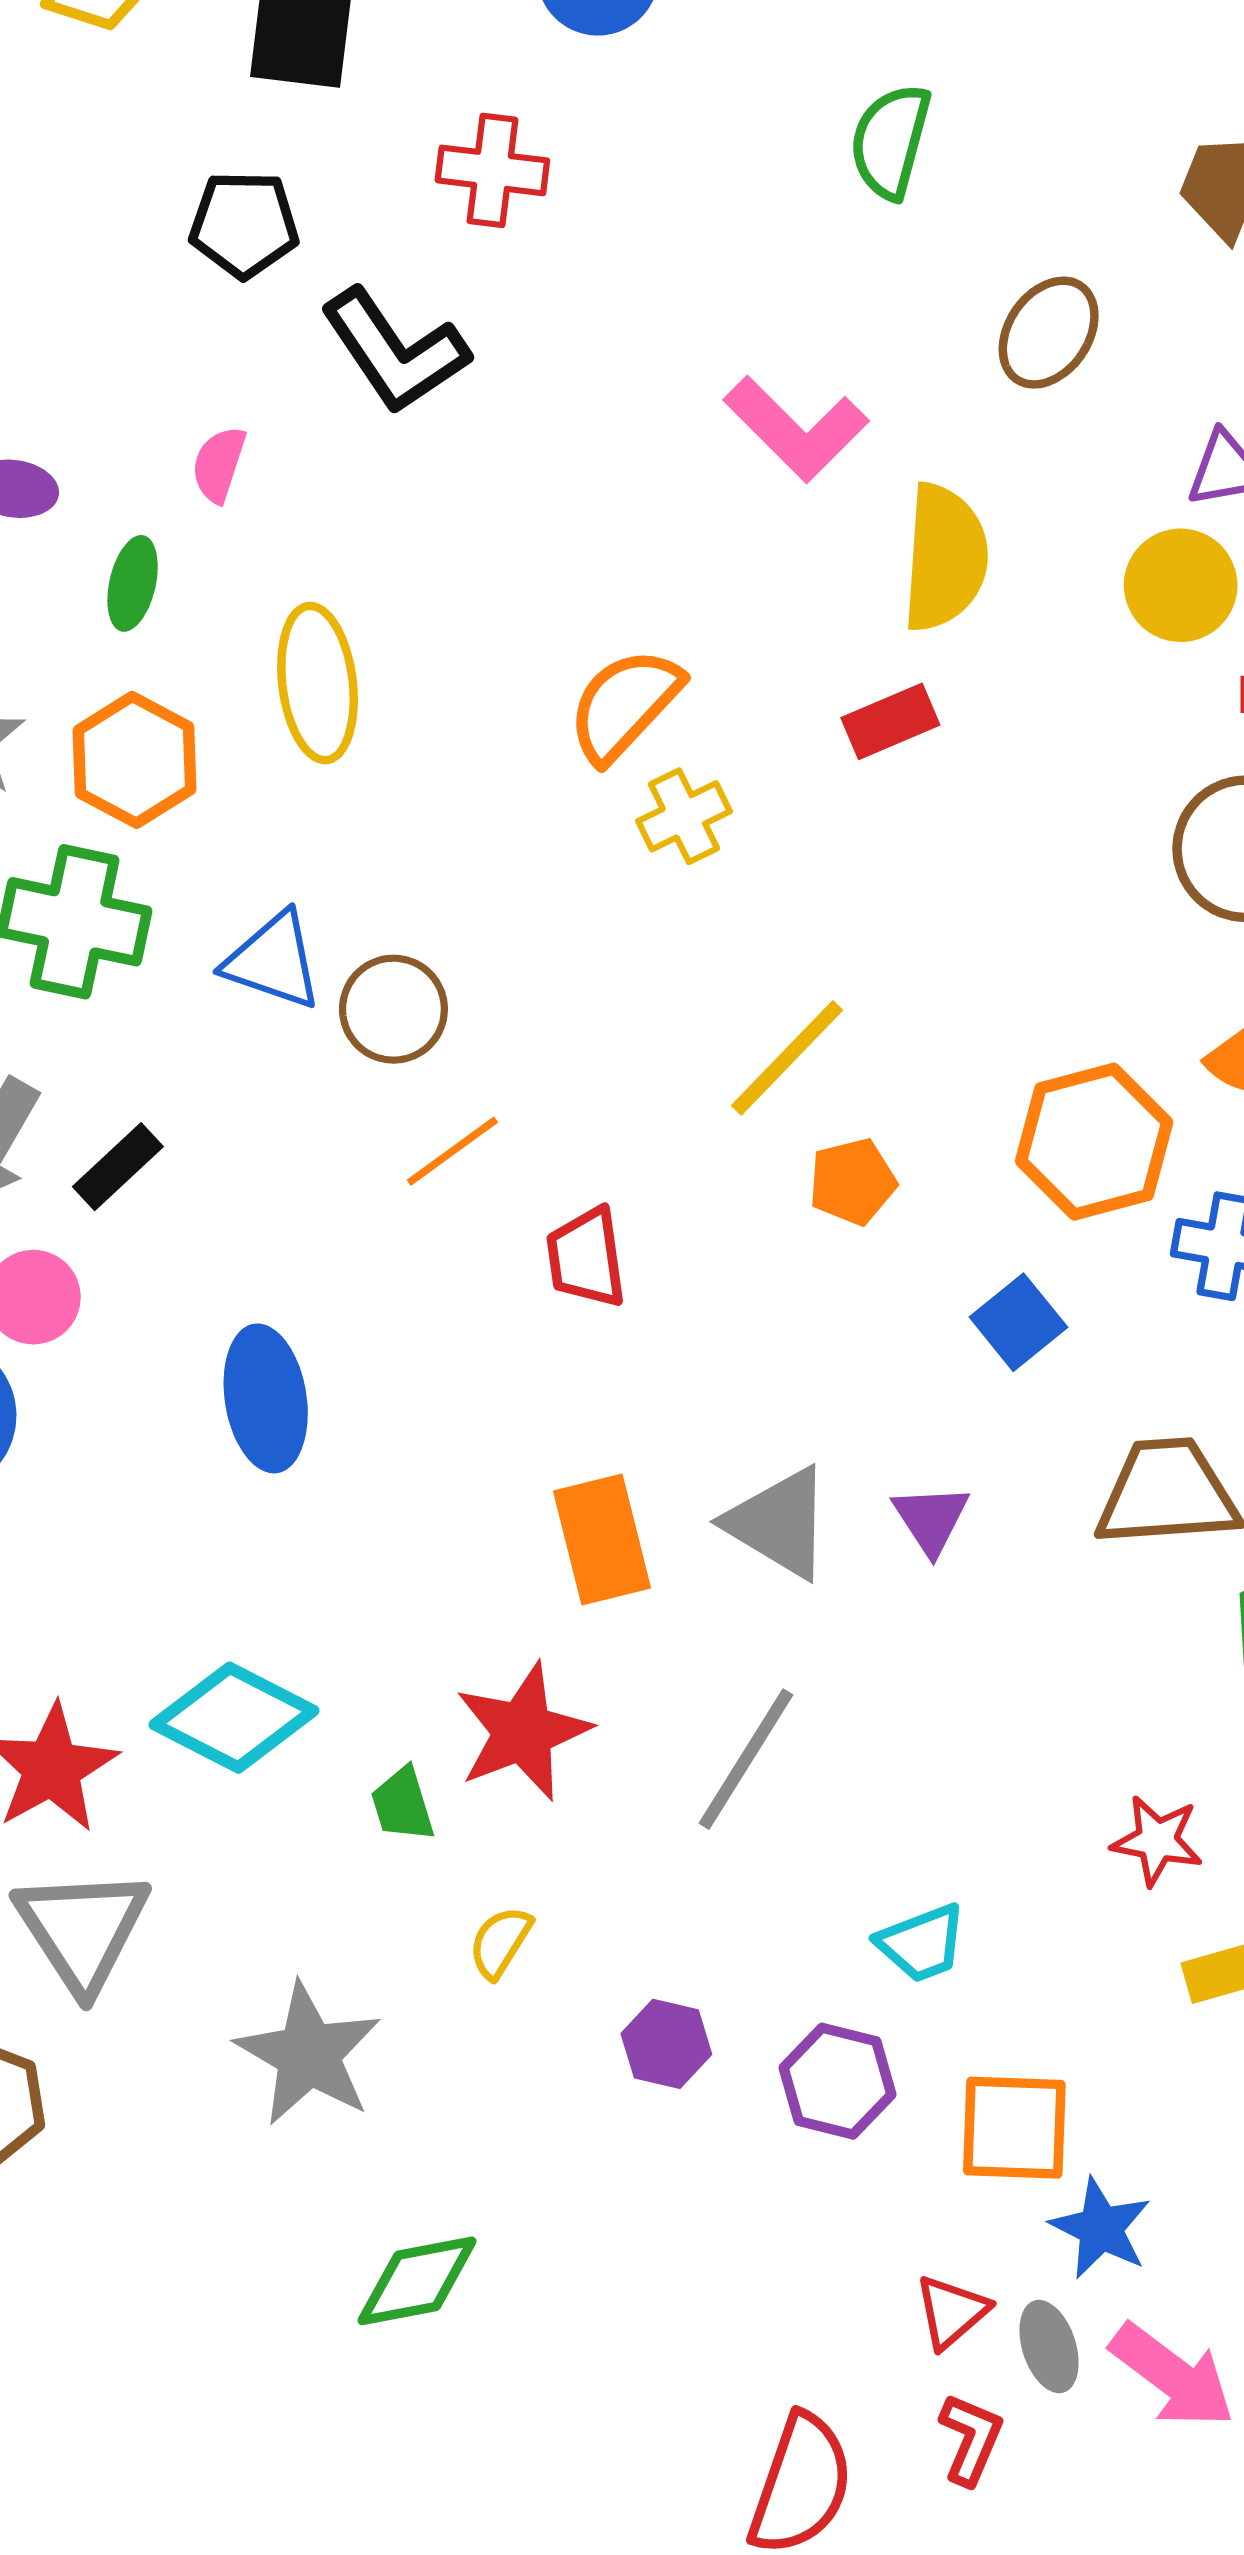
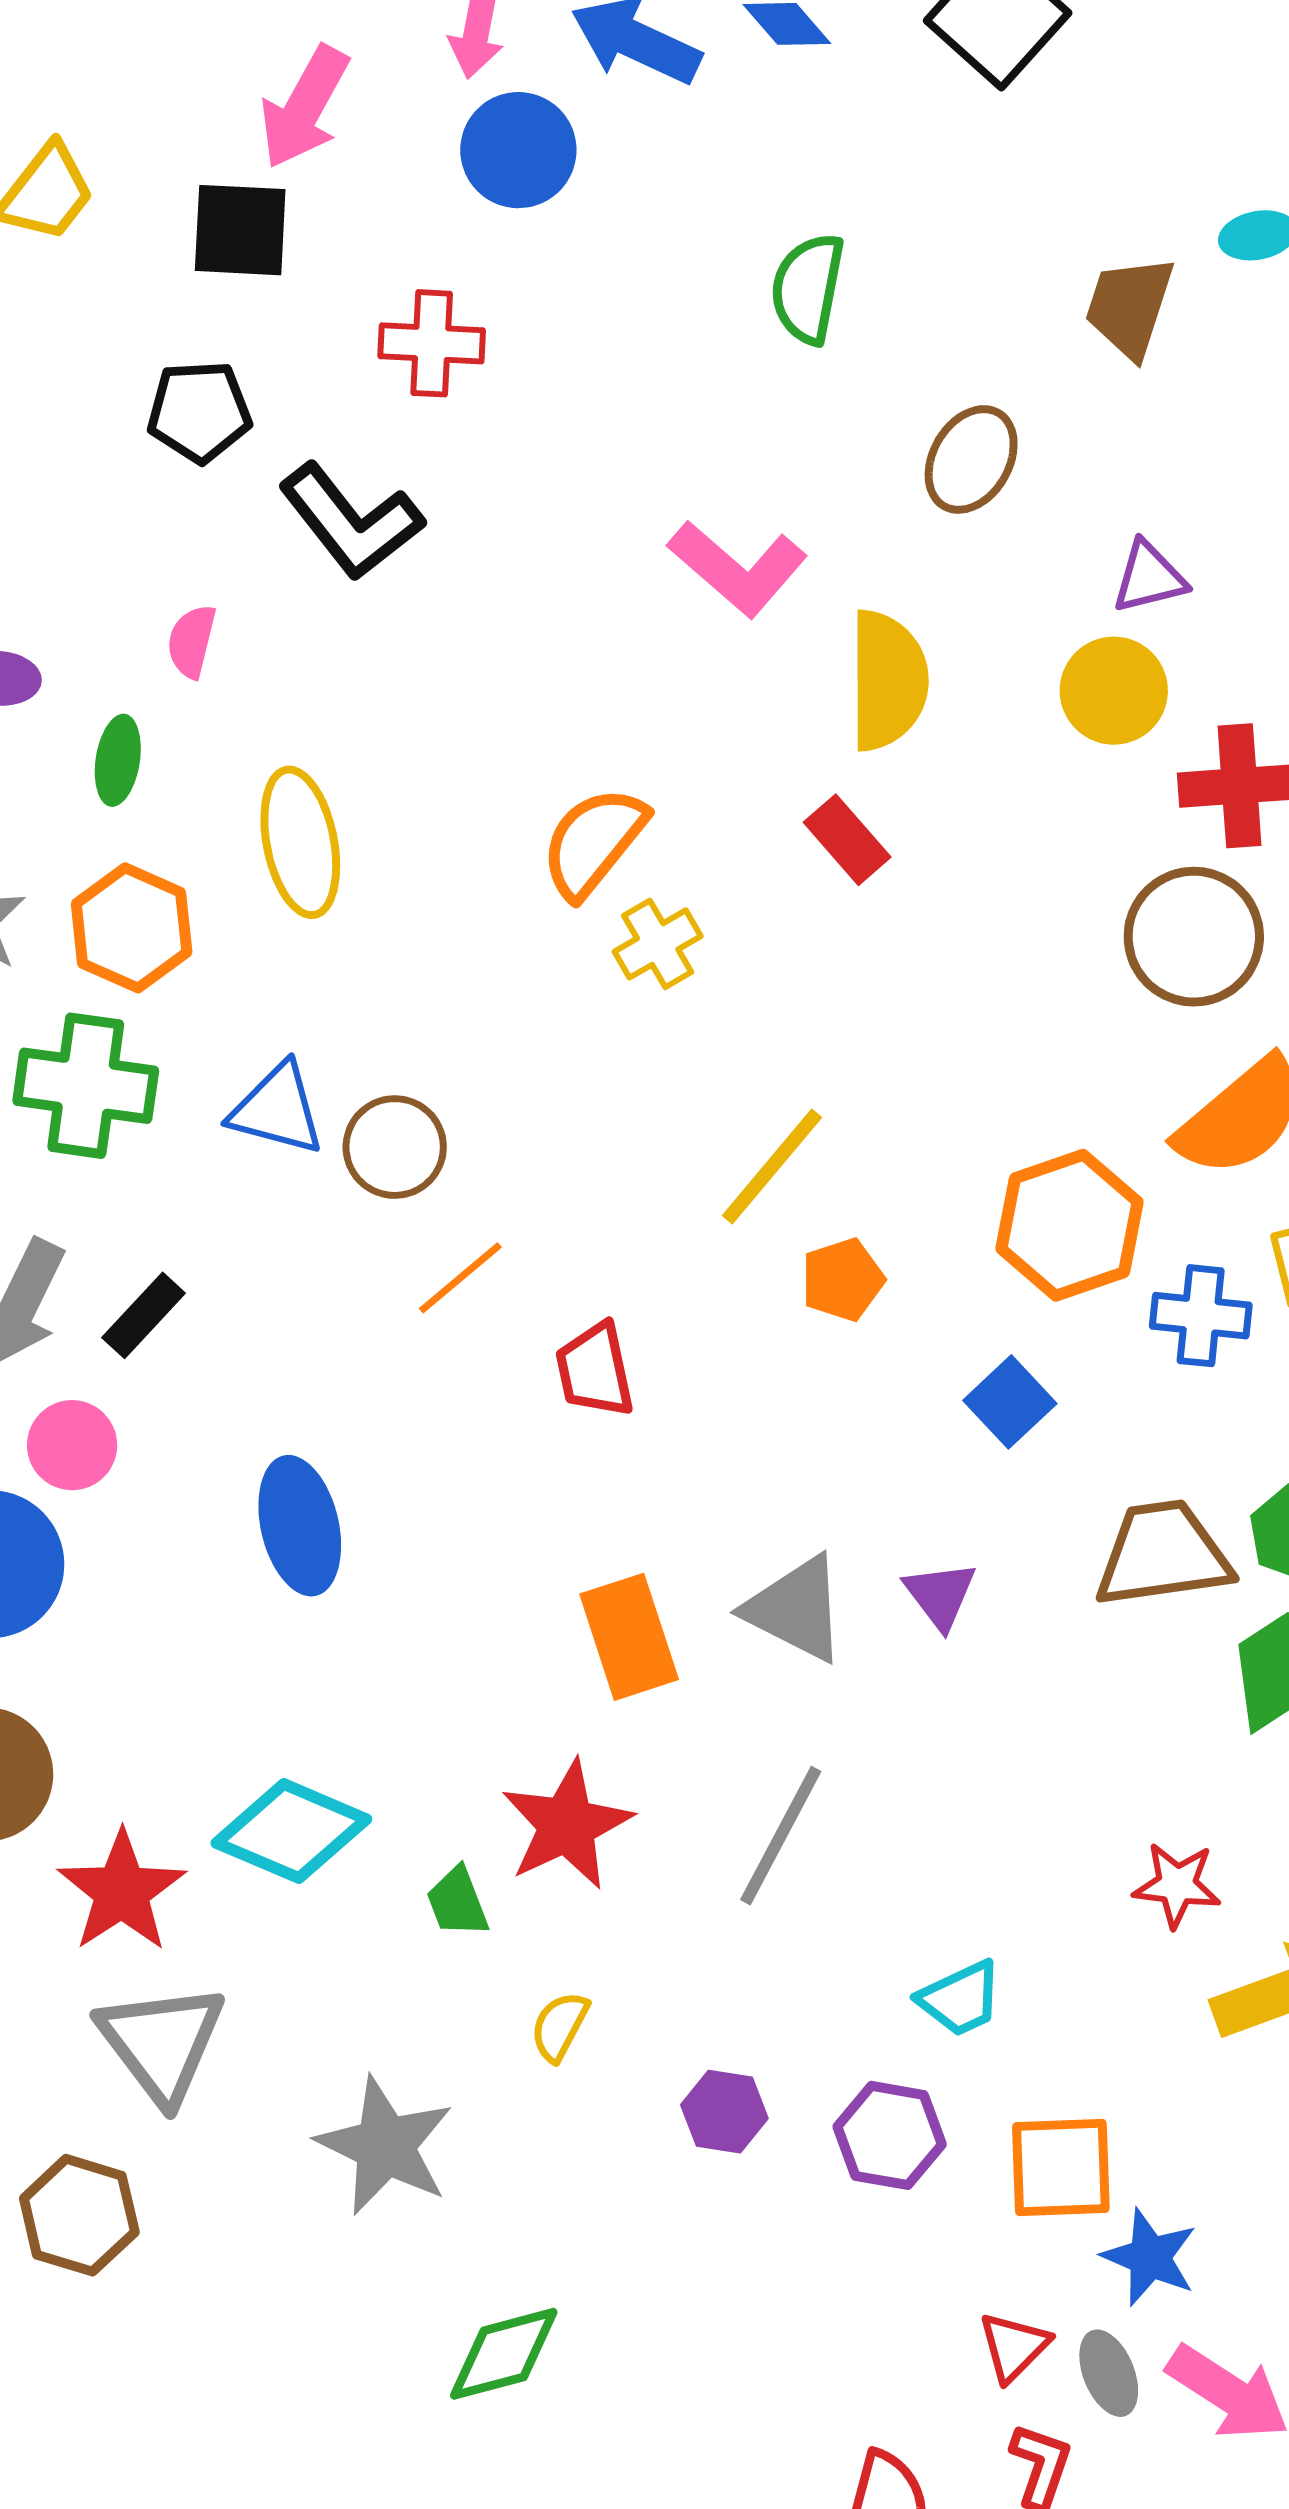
red rectangle: (890, 721) -> (847, 840), turned 76

